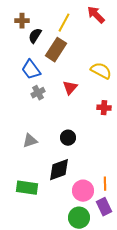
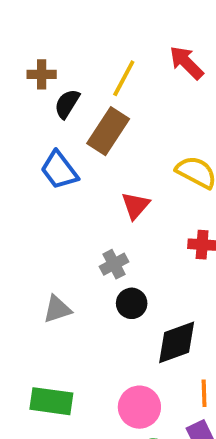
gray cross: (38, 93) -> (114, 264), moved
black diamond: (59, 170) -> (177, 342), moved
pink circle: (83, 191) -> (139, 407), moved

